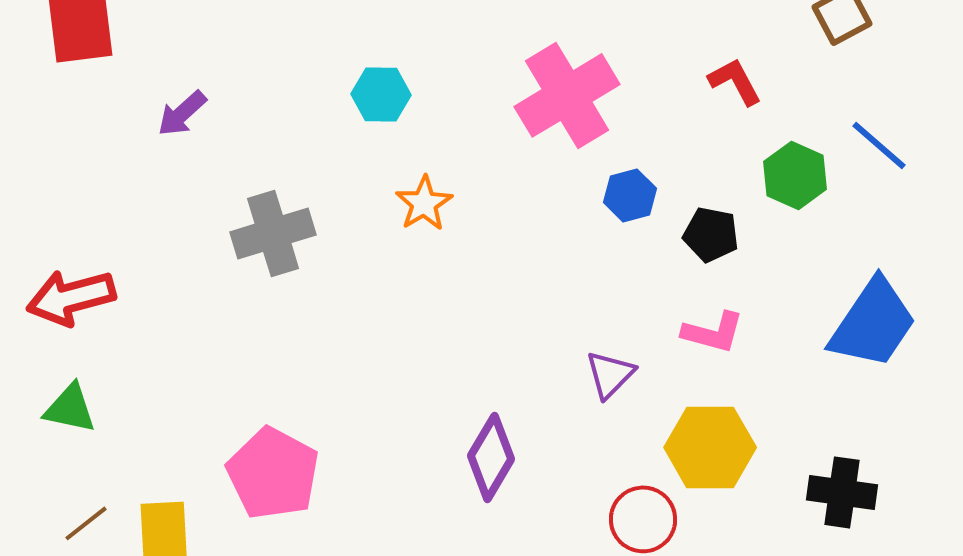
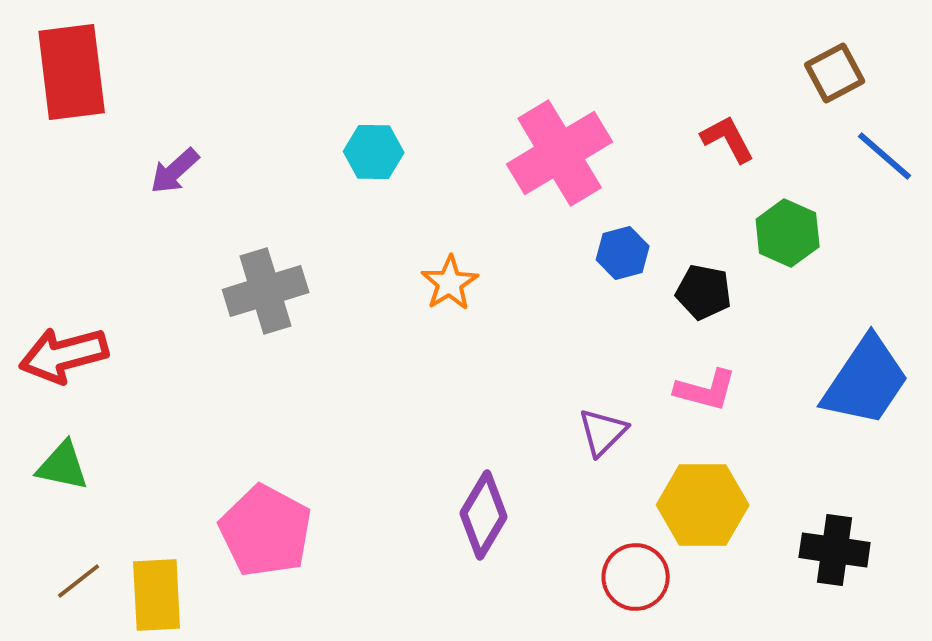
blue line: (879, 145) -> (885, 156), moved
orange star: (424, 203) -> (450, 283), moved

